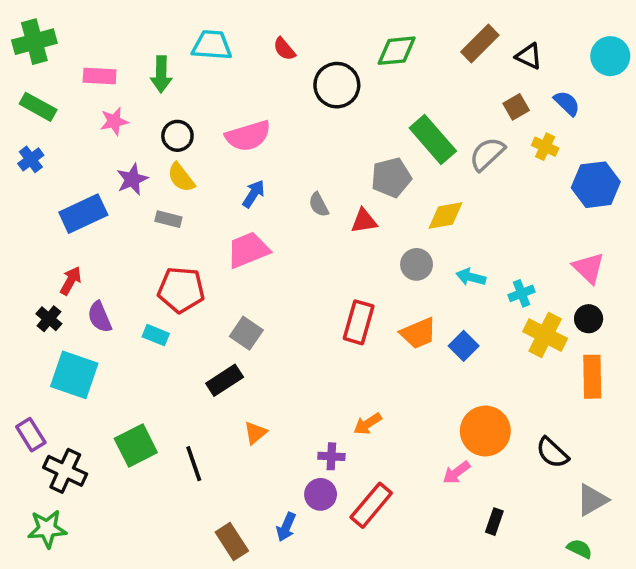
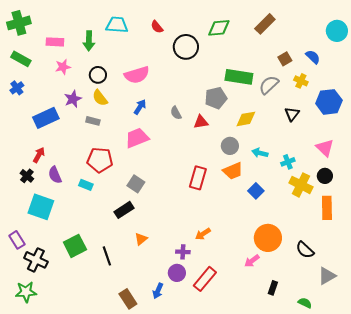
black triangle: (529, 56) -> (292, 114), moved, turned 42
green rectangle: (433, 139) -> (239, 77), turned -40
orange trapezoid: (418, 333) -> (233, 171), moved
green semicircle: (579, 549) -> (305, 303), moved

